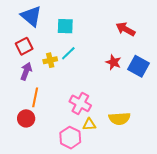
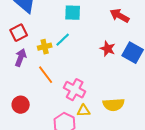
cyan square: (65, 26) -> (73, 13), moved
orange line: (35, 97) -> (46, 75), moved, turned -48

